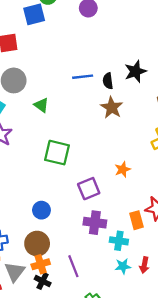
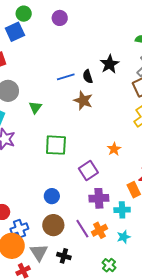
green triangle: (41, 105) -> (35, 107), turned 40
brown star: (112, 108) -> (83, 101), moved
orange cross: (41, 264) -> (99, 230), moved
purple line: (73, 266) -> (82, 229), moved
cyan star: (123, 266) -> (124, 237), moved

